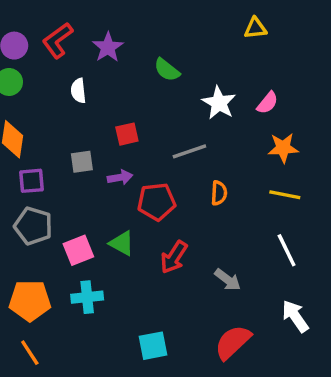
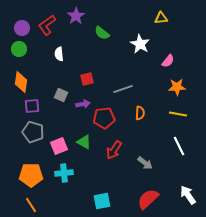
purple star: (108, 47) -> (76, 16), moved
green semicircle: (167, 70) -> (102, 33), moved
white star: (219, 103) -> (140, 44), moved
gray square: (82, 162) -> (61, 95), turned 32
white arrow: (295, 316) -> (188, 195), moved

